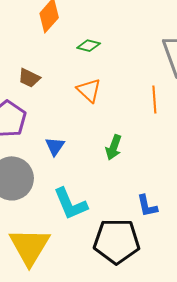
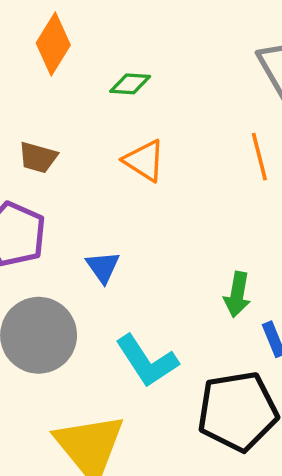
green arrow: (114, 147) -> (237, 294), moved

